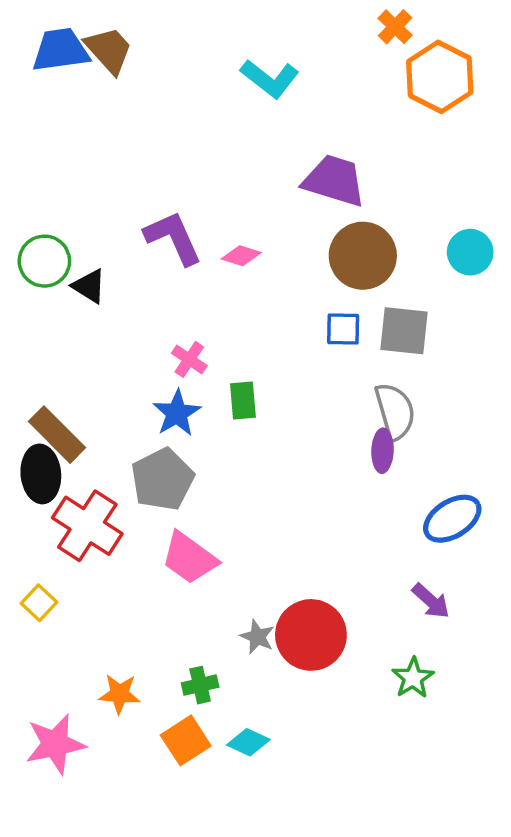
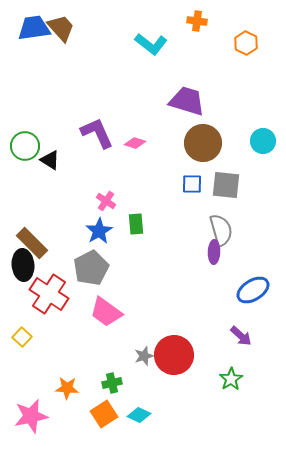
orange cross: (395, 27) -> (197, 21), moved, turned -36
orange hexagon: (440, 77) -> (246, 43), size x0.6
gray star: (257, 637) -> (144, 356), turned 30

